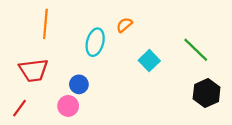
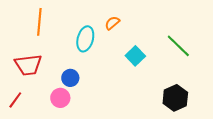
black hexagon: (207, 93) -> (175, 98), moved

